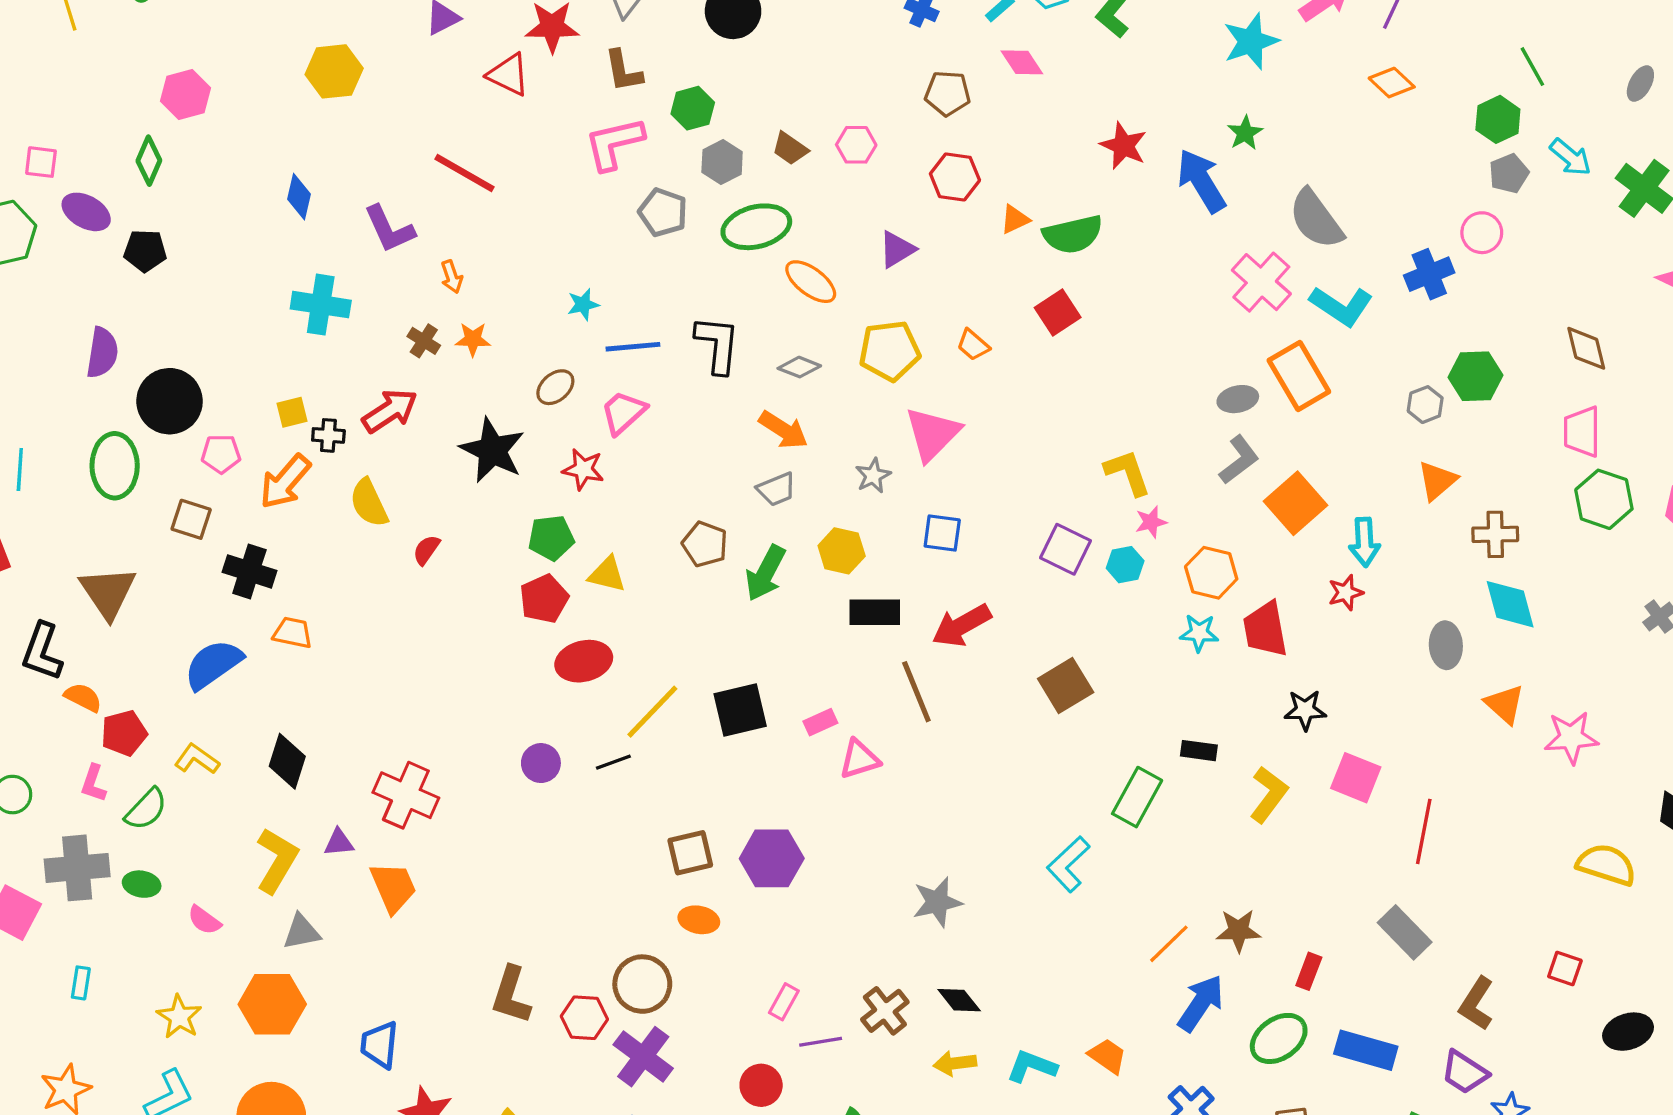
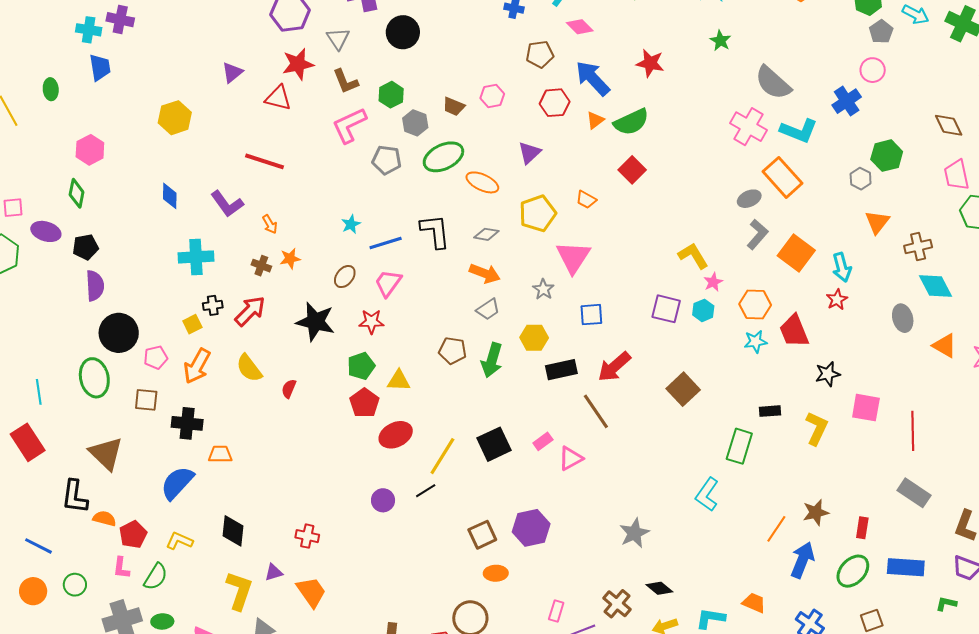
blue arrow: (1201, 181) -> (593, 78), moved
purple semicircle: (102, 353) -> (95, 286), moved
black cross: (328, 435) -> (213, 305), moved
red cross: (406, 795) -> (307, 536), size x0.6

